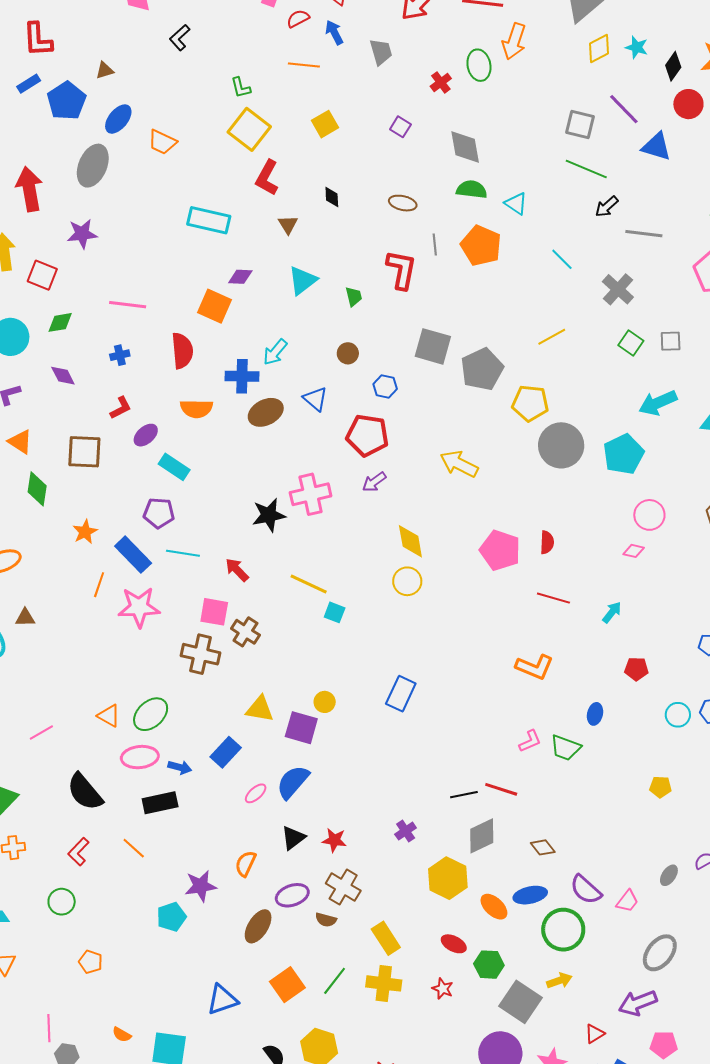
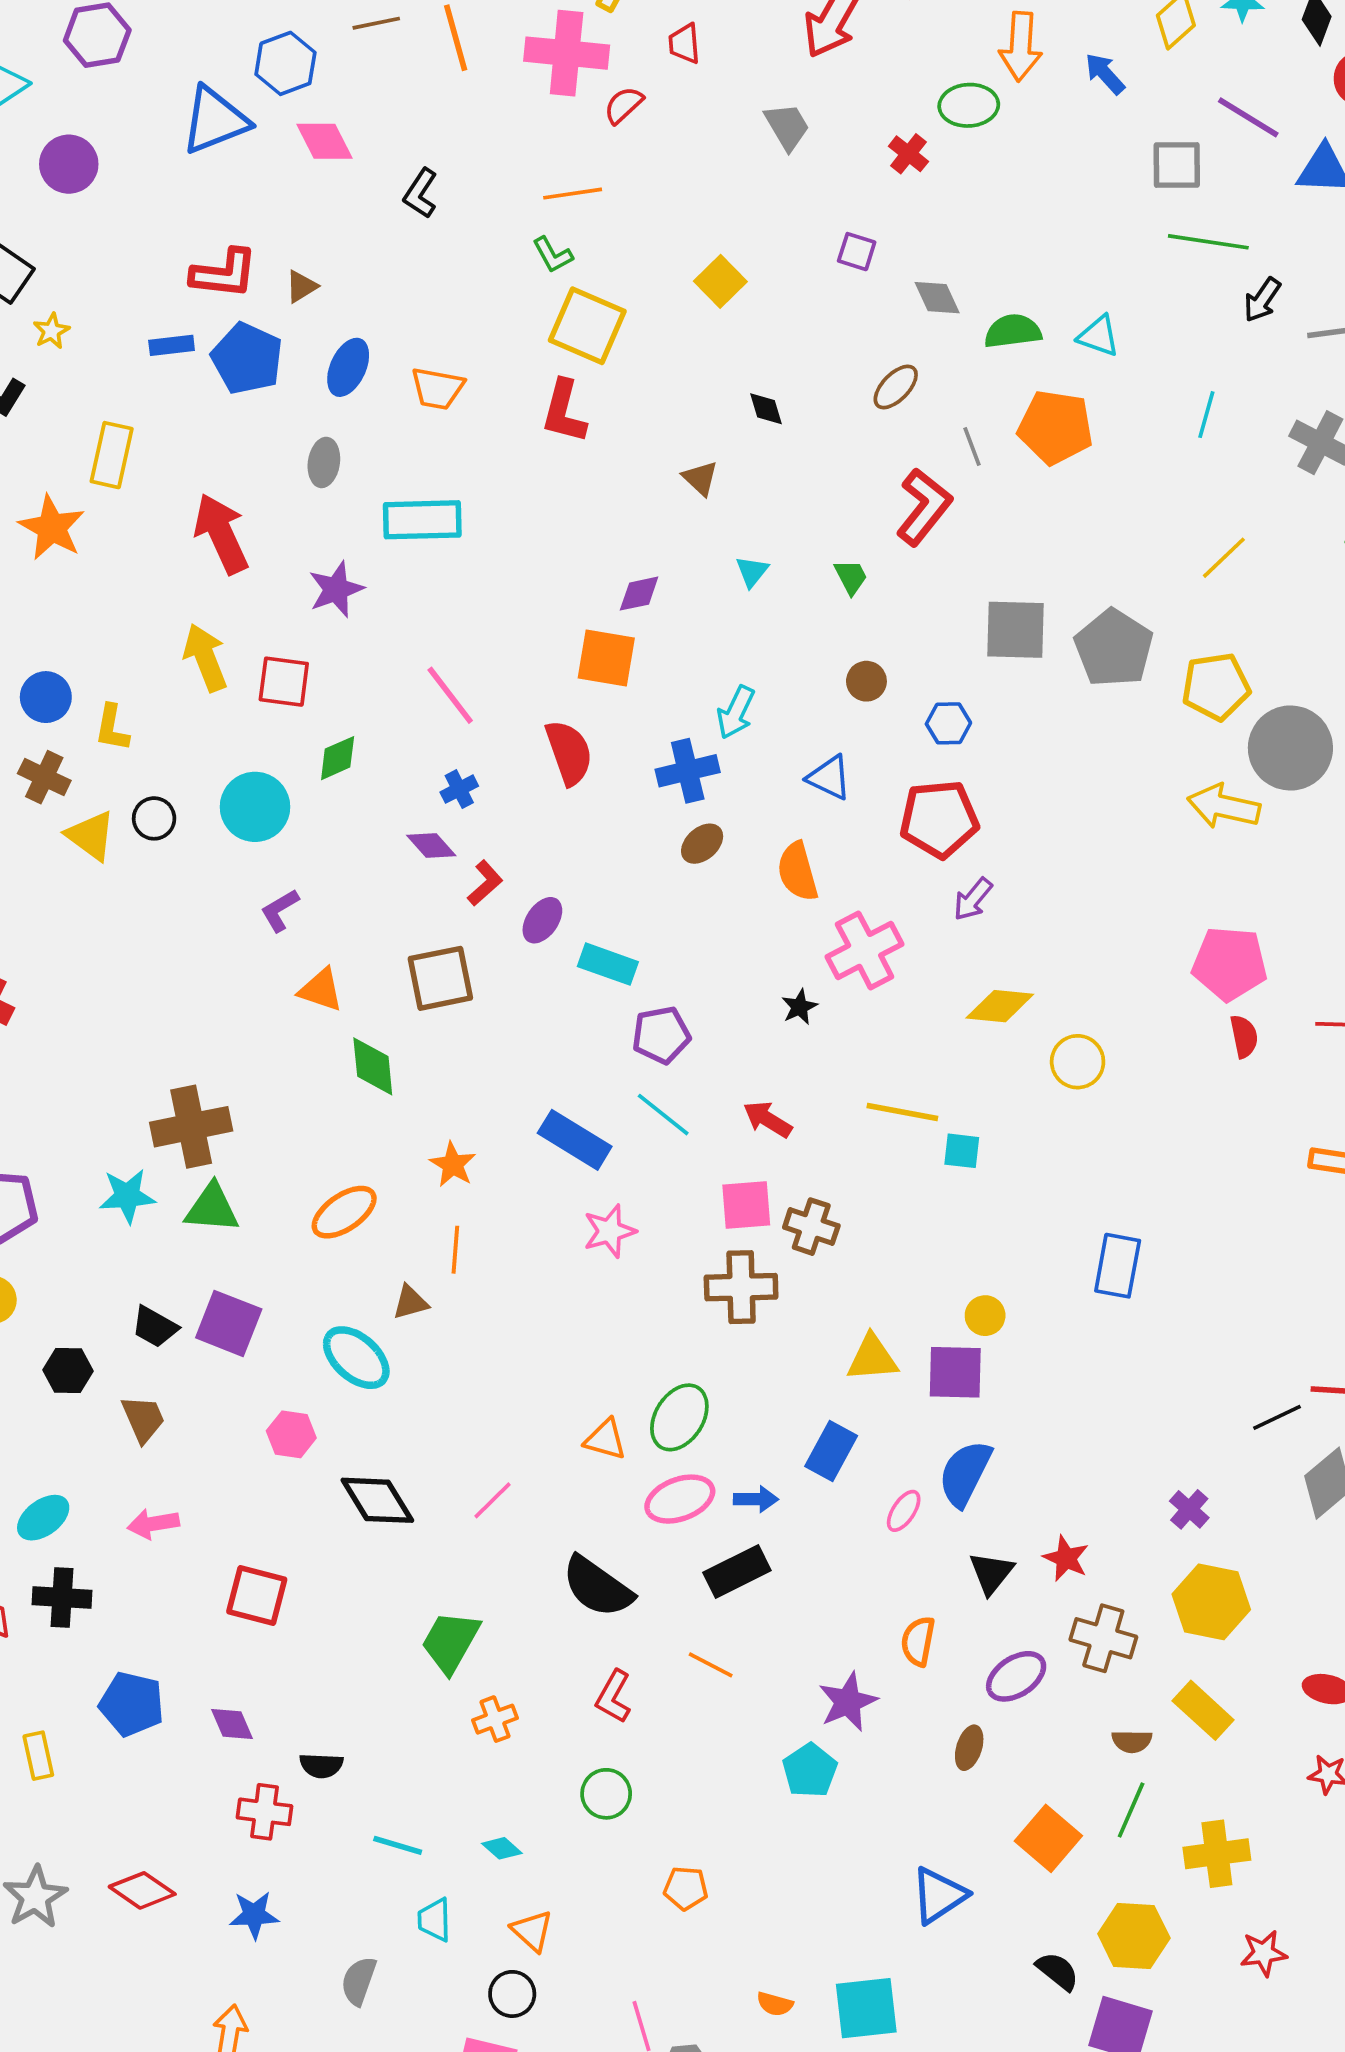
blue arrow: (334, 32) -> (1105, 74), moved
red L-shape: (38, 40) -> (224, 274), moved, turned -66
orange line: (304, 65) -> (573, 194), moved
green ellipse: (479, 65) -> (969, 105), turned -68
blue rectangle: (29, 84) -> (172, 345), turned 40
gray diamond: (465, 147) -> (937, 298), moved, size x0.7
gray ellipse: (93, 166) -> (324, 462), size x0.6
red L-shape: (267, 178) -> (564, 412), moved
brown ellipse: (403, 203) -> (896, 387), turned -44
cyan rectangle: (209, 220) -> (422, 520), moved
cyan line: (562, 259) -> (1206, 415), turned 75
red L-shape: (401, 270) -> (924, 507), turned 42
cyan triangle: (303, 280) -> (752, 572), size x0.6
pink line: (128, 305) -> (450, 695), turned 60
purple diamond: (63, 376) -> (431, 846), moved
orange semicircle: (196, 409) -> (798, 872), moved, turned 88
brown ellipse: (266, 412) -> (702, 844), moved, size x0.7
yellow arrow: (459, 464) -> (1224, 806), moved
purple pentagon: (159, 513) -> (661, 1035), moved
black star: (269, 515) -> (799, 1007), size x0.6
orange star: (85, 532) -> (453, 1165), moved
yellow diamond: (410, 541) -> (1000, 1006), moved, turned -60
red semicircle: (547, 542) -> (1244, 1036), moved
cyan line: (183, 553) -> (663, 1115), turned 44
orange line: (99, 585) -> (455, 1250), moved
pink star: (139, 607) -> (609, 1231), size x0.7
red star: (334, 840) -> (1066, 1558), turned 30
yellow hexagon: (448, 878) -> (1211, 1602), moved
brown semicircle: (326, 920) -> (1132, 1741), moved
brown ellipse: (258, 926) -> (969, 1748), size x0.7
yellow cross: (384, 983) -> (1217, 1854), moved

